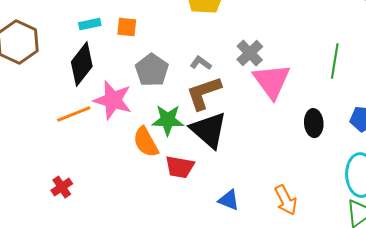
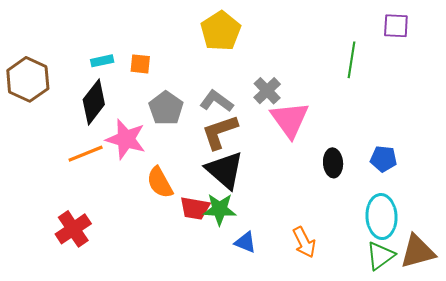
green line: (335, 61) -> (352, 60), moved
gray L-shape: (201, 63) -> (217, 101), size x1.5
green star: (168, 120) -> (220, 209), moved
red cross: (62, 187) -> (73, 229), size x1.6

